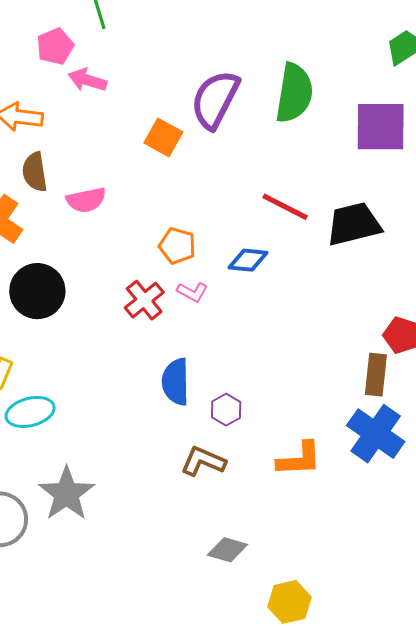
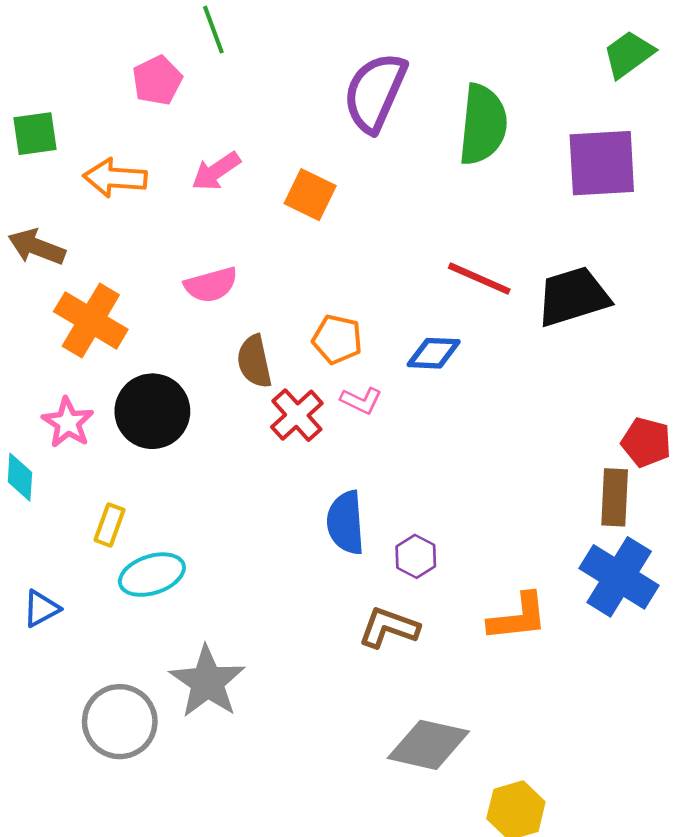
pink arrow: (87, 80) -> (216, 171), moved, turned -48
purple semicircle: (215, 99) -> (375, 92), moved
brown semicircle: (35, 172) -> (254, 361), moved
gray diamond: (227, 550) -> (428, 745), size x1.5

